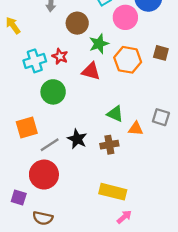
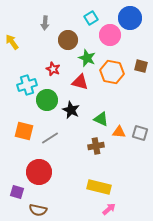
green star: (99, 44) -> (87, 58), turned -30
cyan cross: (35, 61) -> (27, 85), moved
gray square: (161, 117) -> (140, 133), moved
orange square: (27, 127) -> (24, 131), turned 30
black star: (77, 139) -> (71, 110), moved
gray line: (50, 145) -> (50, 138), moved

